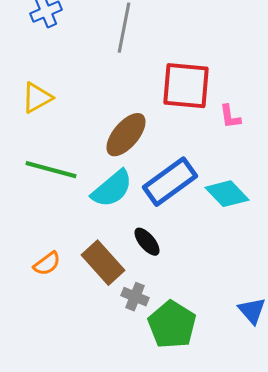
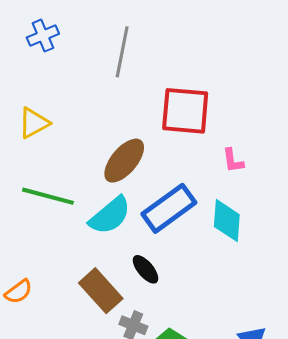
pink L-shape: (230, 117) -> (233, 161), moved
cyan diamond: (227, 194) -> (227, 221), turned 48
orange semicircle: (47, 264) -> (18, 292), moved

